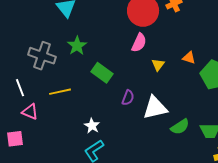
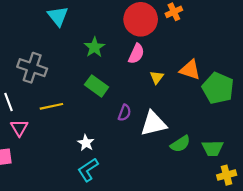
green star: (77, 46) -> (94, 47), moved
orange triangle: (189, 58) -> (190, 70), size x1.5
pink triangle: (30, 112) -> (19, 128), turned 36

